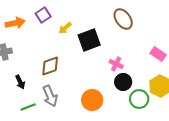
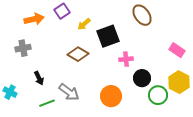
pink cross: (116, 64) -> (126, 59), moved, turned -32
brown diamond: (50, 66) -> (78, 54), moved, turned 50
gray arrow: (50, 96) -> (69, 92), turned -30

